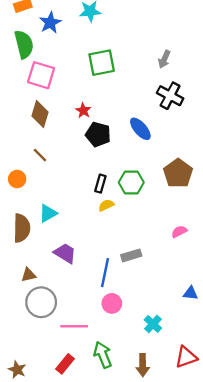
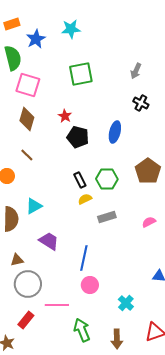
black cross: (170, 96) -> (141, 103), size x0.7
blue ellipse: (140, 129) -> (115, 132), turned 55
black rectangle: (100, 184) -> (80, 180), turned -42
gray rectangle: (131, 255) -> (107, 217), moved
red rectangle: (65, 364) -> (26, 320), moved

